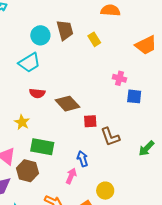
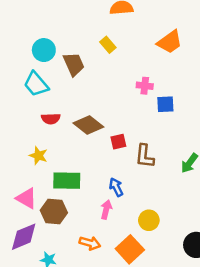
brown trapezoid: (65, 30) -> (74, 64), moved
cyan trapezoid: (29, 63) -> (36, 84), turned 90
brown L-shape: (110, 137) -> (145, 156), turned 35

